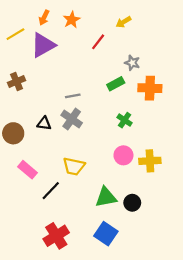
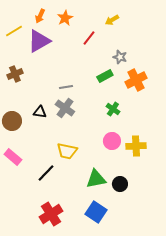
orange cross: (150, 88) -> (136, 80), turned -30
pink rectangle: (28, 170) -> (13, 157), moved

